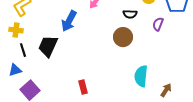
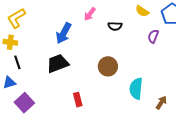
black semicircle: (130, 14) -> (115, 26), moved
brown circle: (123, 37) -> (108, 66), moved
black trapezoid: (48, 46) -> (58, 63), moved, turned 45

